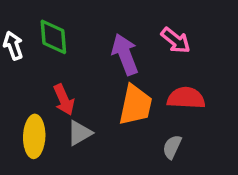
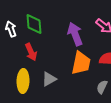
red arrow: (64, 100) -> (31, 52), moved

